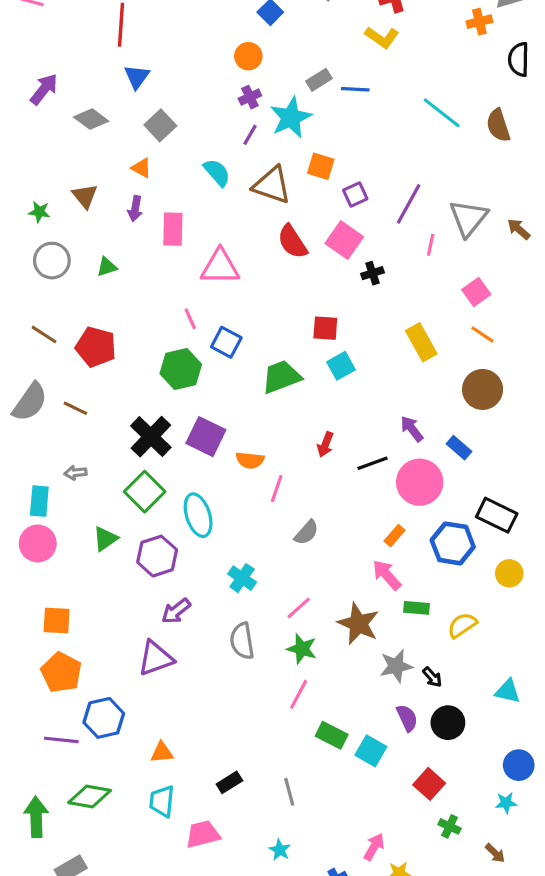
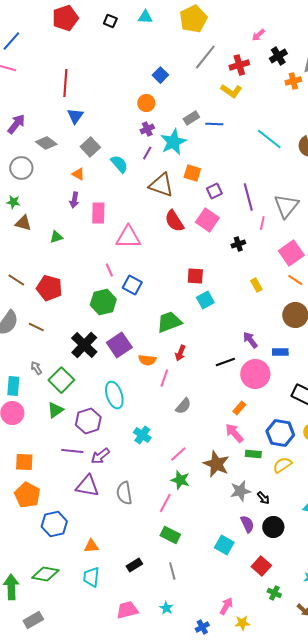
cyan semicircle: (217, 173) -> (119, 164), moved
brown triangle: (85, 196) -> (23, 223), moved, turned -36
purple line: (409, 204) -> (248, 197), turned -44
gray circle: (52, 261) -> (21, 168), moved
black cross: (373, 273) -> (238, 244), moved
pink square: (476, 292) -> (291, 253), size x1.4
yellow rectangle: (421, 342) -> (256, 285), size x0.6
green trapezoid: (281, 377) -> (169, 322), moved
purple square: (206, 437) -> (119, 345), turned 30
red arrow: (325, 444) -> (180, 353), moved
blue rectangle: (459, 448) -> (280, 352), turned -42
gray arrow: (75, 473) -> (36, 368), turned 64
green square: (145, 492) -> (61, 380), moved
blue hexagon: (453, 543) -> (280, 433), moved
gray semicircle: (242, 641) -> (124, 493), moved
purple triangle: (156, 658) -> (87, 486), turned 30
pink line: (299, 694) -> (165, 503), moved
green rectangle: (332, 735) -> (170, 535), moved
purple line: (61, 740) -> (72, 451), moved
pink trapezoid: (203, 834) -> (127, 610), moved

